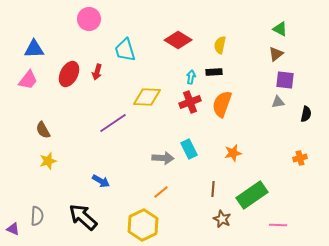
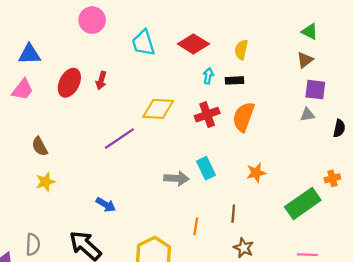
cyan trapezoid: (125, 50) -> (143, 43), moved
cyan arrow: (191, 77) -> (208, 76), moved
orange line: (161, 192) -> (196, 226), moved, turned -42
green rectangle: (252, 195) -> (303, 203), moved

